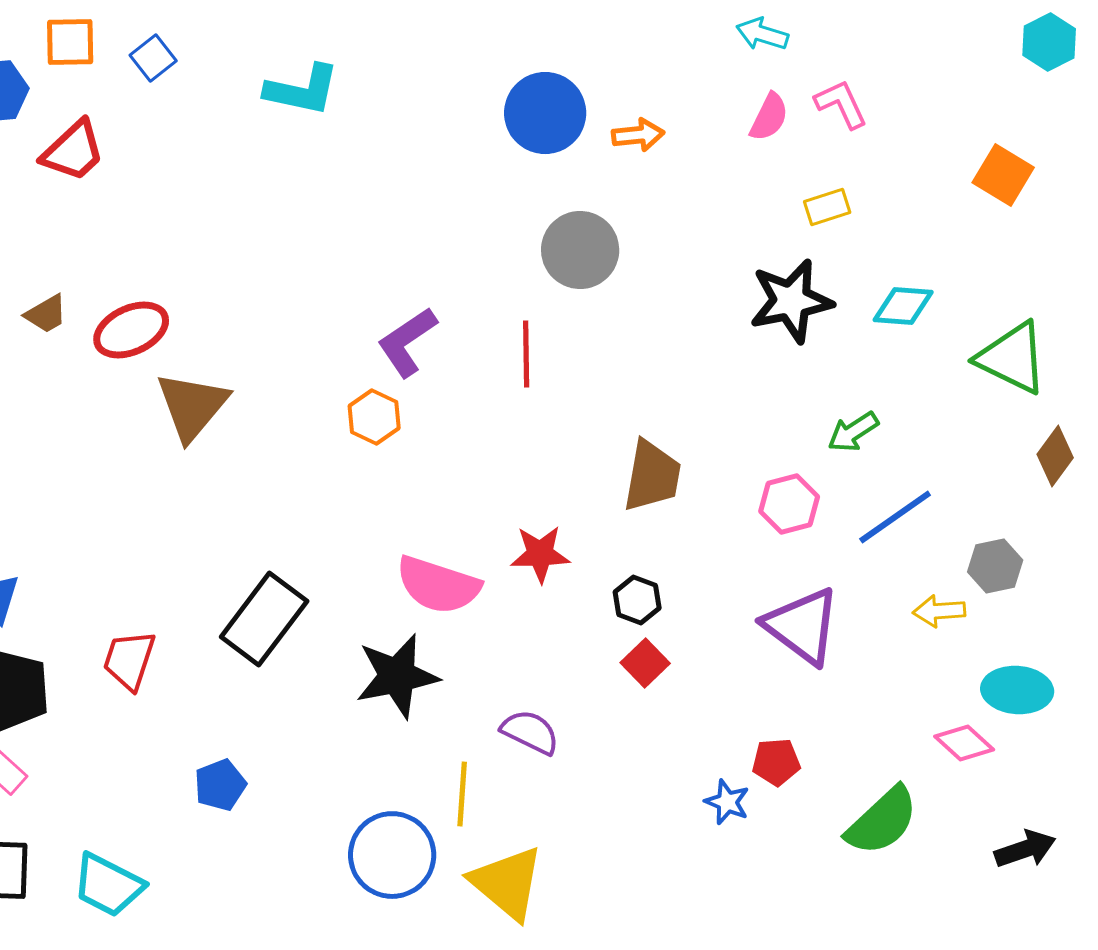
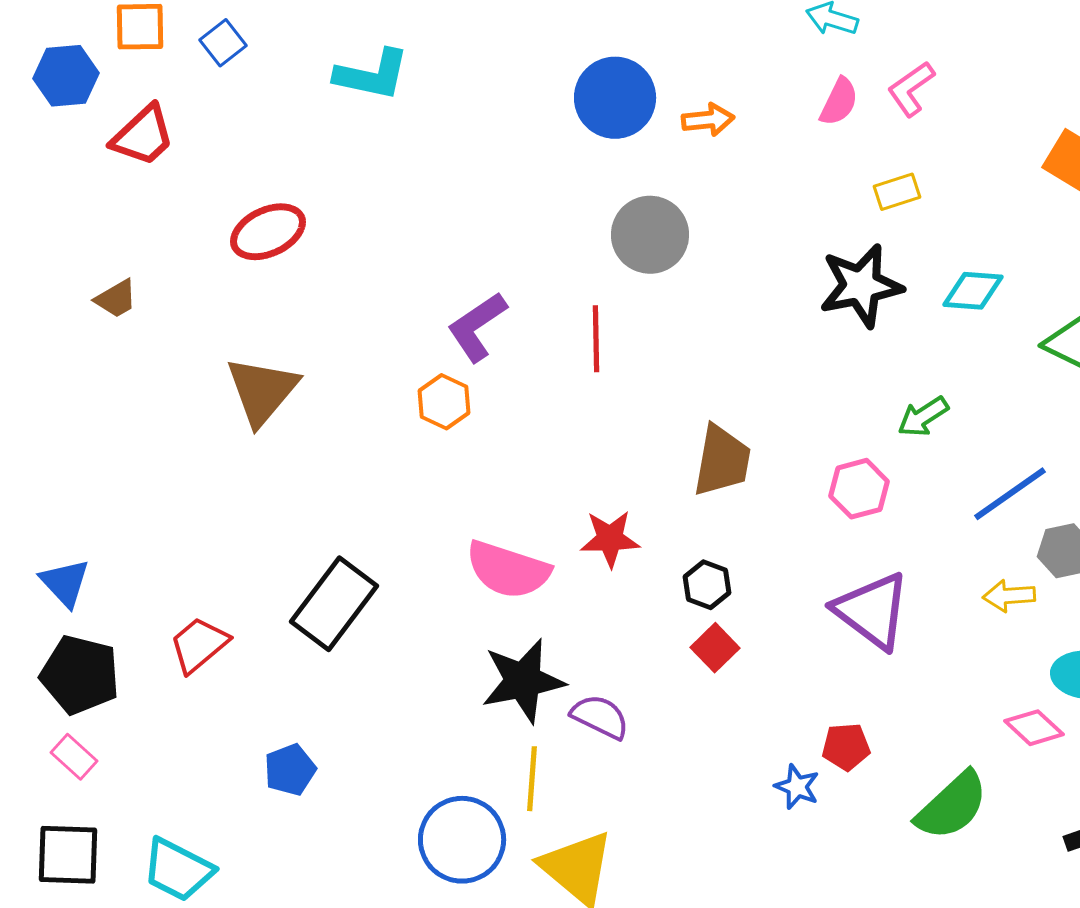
pink L-shape: (841, 104) -> (911, 89), turned -100
red ellipse: (131, 330) -> (268, 232), moved
blue line: (895, 517) -> (1010, 494), moved
red trapezoid: (129, 660) -> (199, 645), turned 32
black star: (397, 676) -> (523, 681), moved

